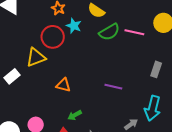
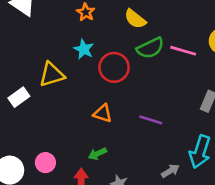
cyan star: (74, 26) -> (84, 49), moved
red circle: (53, 37) -> (114, 67), moved
orange triangle: (63, 85) -> (103, 113), moved

